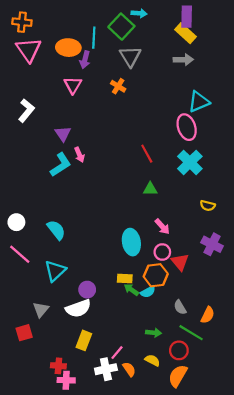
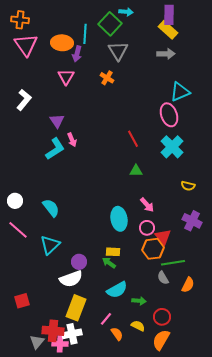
orange hexagon: (156, 275) -> (153, 249), moved
green arrow: (131, 290) -> (109, 263), moved
cyan semicircle: (148, 292) -> (117, 290), moved, size x1.5
gray triangle: (41, 309) -> (37, 342), moved
green line: (191, 333) -> (173, 263), moved, turned -40
yellow rectangle: (84, 340) -> (76, 308), size x1.4
red cross: (58, 366) -> (53, 331), size x1.5
white cross: (106, 369) -> (72, 334), moved

